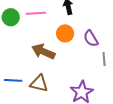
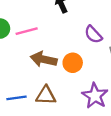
pink line: (36, 13) -> (27, 31), moved
orange circle: (65, 33) -> (73, 63), moved

